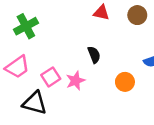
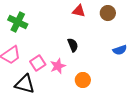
green cross: (26, 26) -> (18, 22), turned -36
orange circle: (125, 82) -> (83, 80), moved

